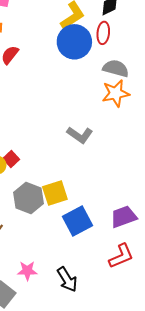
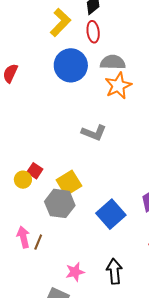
blue circle: (74, 42) -> (71, 65), moved
yellow square: (55, 193) -> (69, 183), moved
black arrow: (67, 279) -> (114, 271), turned -140

